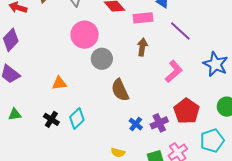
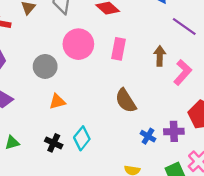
pink rectangle: (143, 18) -> (119, 49), moved, turned -66
brown arrow: (142, 47) -> (160, 56), moved
gray circle: (102, 59) -> (45, 66), moved
purple cross: (159, 123) -> (174, 131), turned 30

